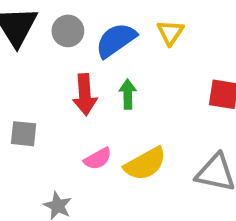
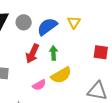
red arrow: (85, 95) -> (32, 54), turned 30
yellow semicircle: (145, 164) -> (61, 75), moved

